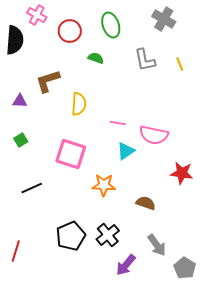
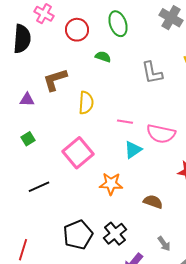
gray L-shape: (145, 60) -> (152, 73), moved
pink square: (71, 154) -> (78, 153), turned 32
gray arrow: (157, 245) -> (164, 244), size x0.7

